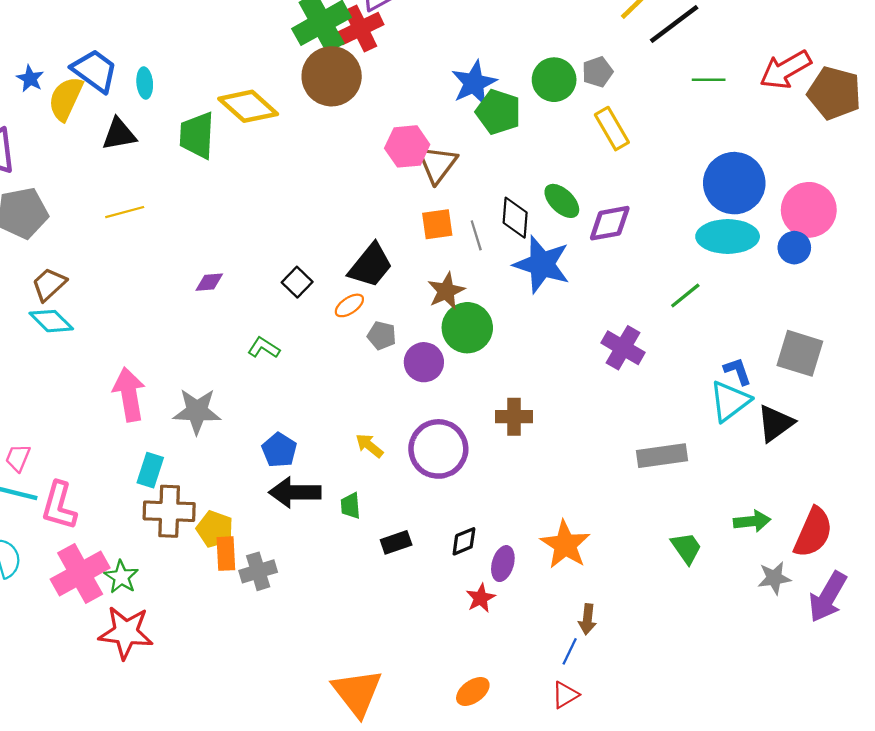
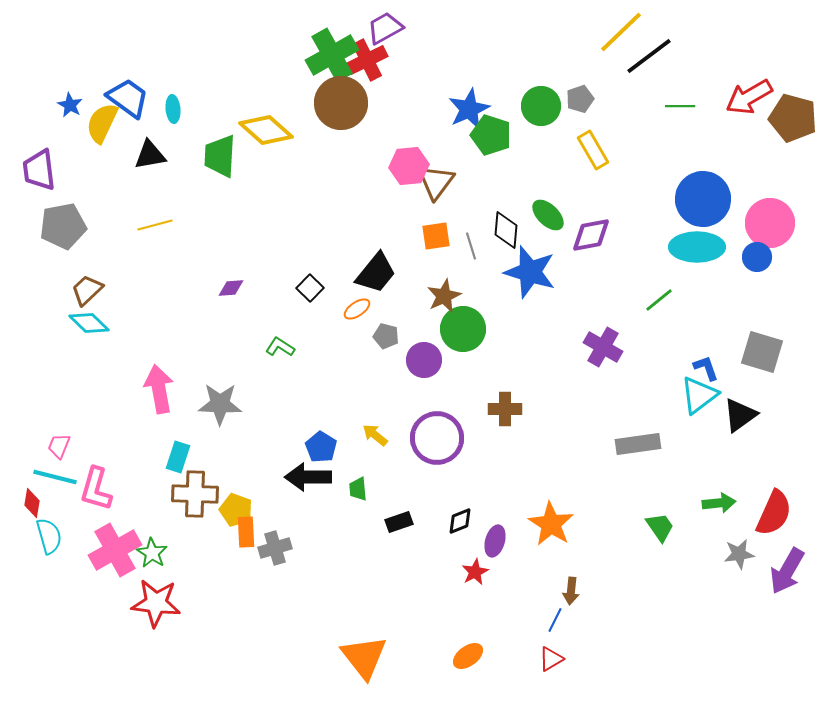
blue pentagon: (279, 450) -> (321, 447), moved

